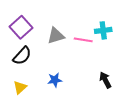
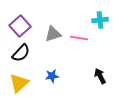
cyan cross: (103, 30) -> (100, 20), moved
yellow triangle: (20, 87) -> (19, 83), size x1.5

